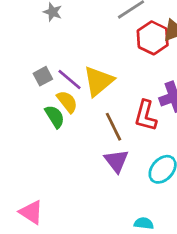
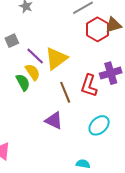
gray square: (43, 76) -> (12, 41), moved
purple triangle: (116, 161) -> (54, 121), moved, turned -30

